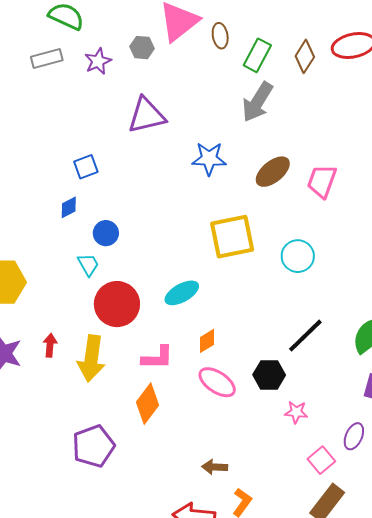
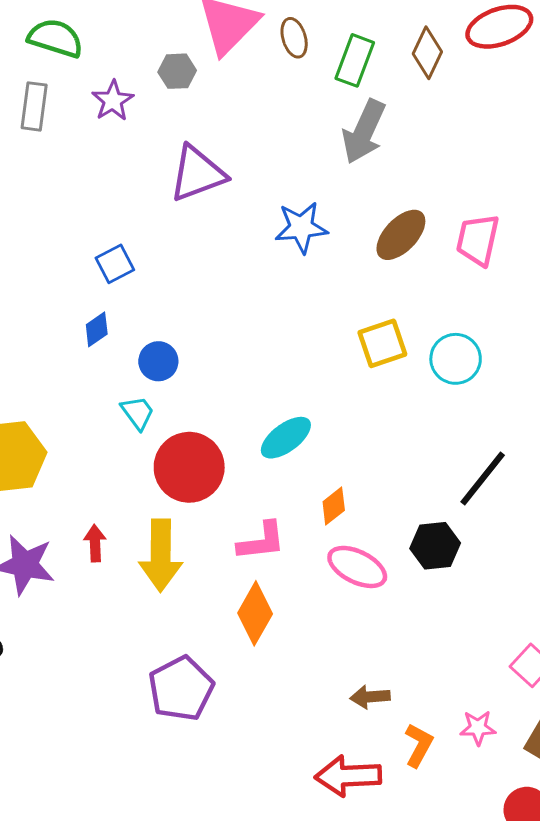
gray rectangle: (47, 58) -> (34, 106), turned -60
yellow square: (232, 237) -> (382, 343), moved, size x0.7
pink star: (296, 412) -> (478, 728), moved

